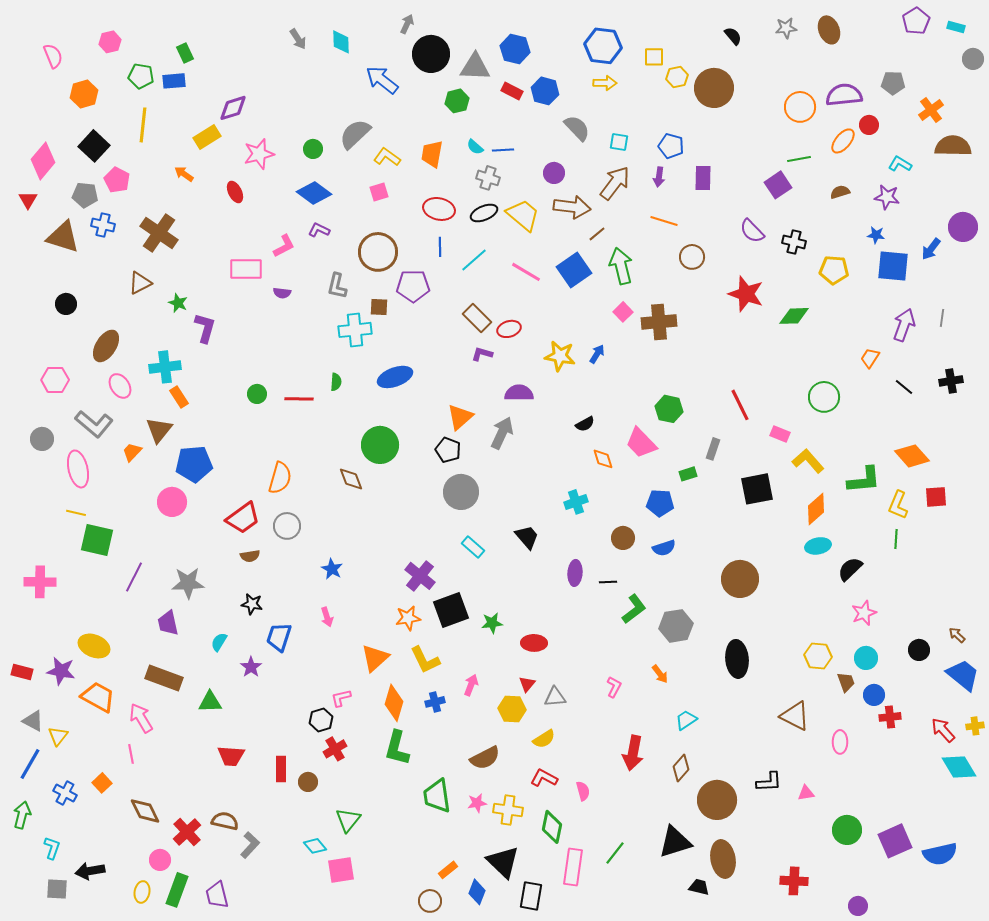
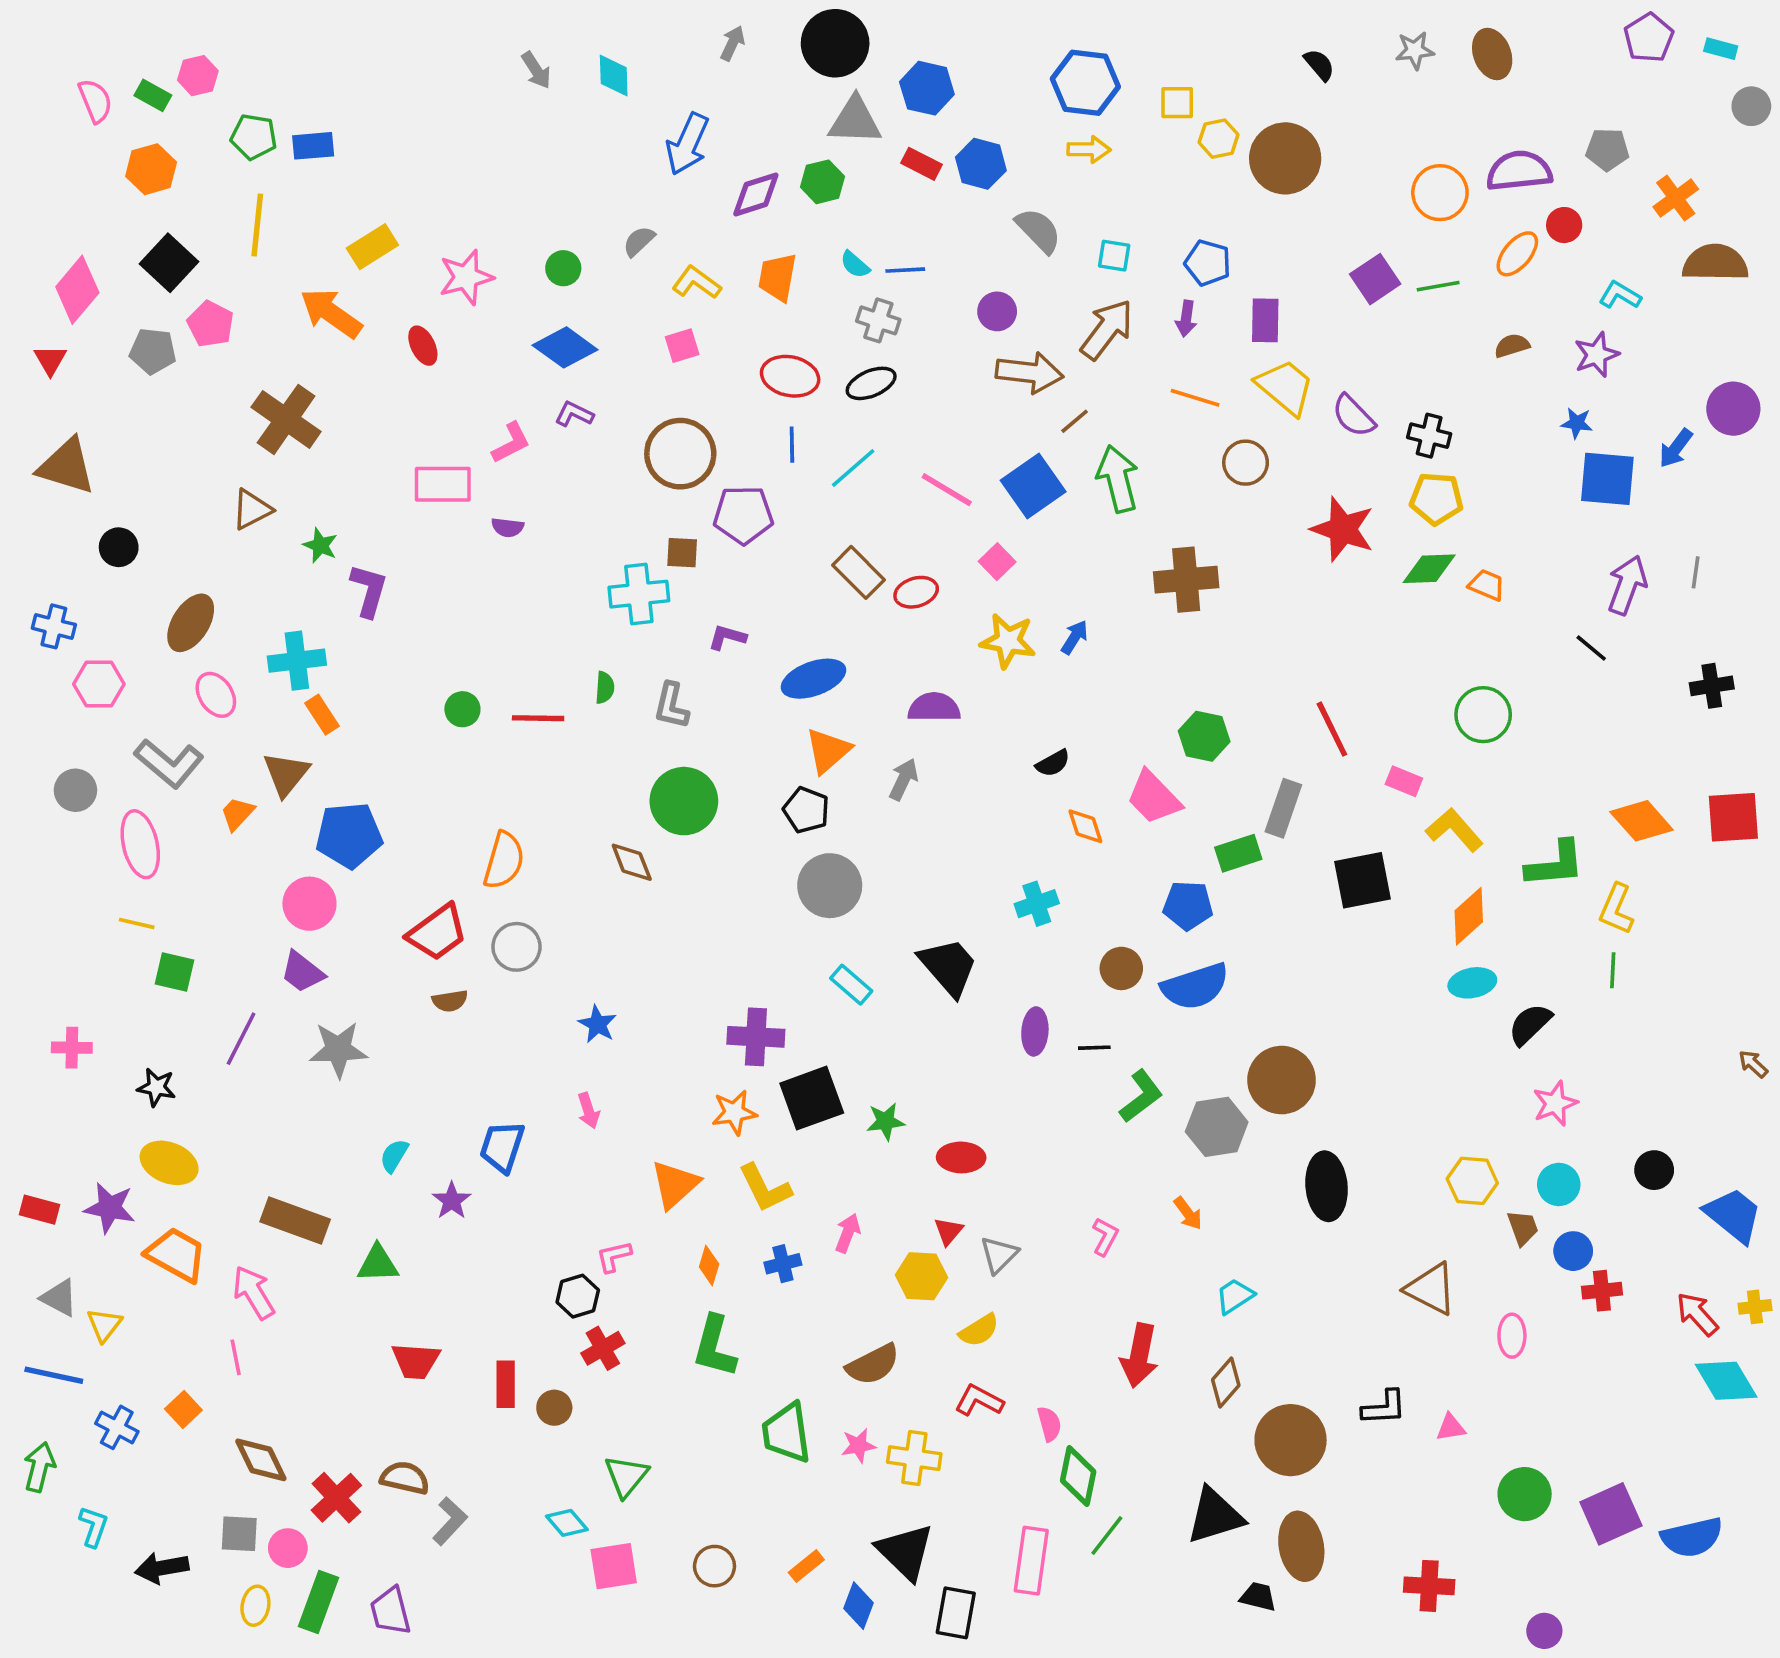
green rectangle: (185, 53) -> (153, 95), moved, turned -36
black circle: (431, 54) -> (835, 43), moved
blue arrow: (382, 80) -> (687, 144), turned -104
purple diamond: (233, 108) -> (756, 194), moved
gray semicircle: (355, 134) -> (639, 241), size x0.6
orange arrow: (184, 174) -> (331, 313), size x1.8
purple square: (778, 185) -> (1375, 279), moved
purple star: (887, 197) -> (1597, 355), turned -30
yellow trapezoid: (523, 215) -> (1285, 387), moved
blue cross: (103, 225) -> (54, 626), moved
brown triangle: (63, 237) -> (66, 466), moved
yellow pentagon: (834, 270) -> (1436, 499), moved
gray L-shape: (337, 286) -> (671, 706), moved
pink square: (623, 312) -> (997, 562), moved
purple L-shape: (482, 354) -> (727, 637), moved
orange trapezoid: (870, 358) -> (1487, 585), moved, turned 80
blue ellipse: (395, 377) -> (813, 679), moved
black line: (904, 387) -> (1591, 648), moved
gray arrow: (502, 433) -> (904, 779), size x0.7
gray rectangle: (713, 449) -> (1283, 808), size x1.4
green rectangle: (688, 474) -> (1238, 853), size x1.4
red square: (936, 497) -> (1733, 817), moved, size x1.4
black trapezoid: (527, 537) -> (949, 967), size x1.4
green square: (97, 540) -> (174, 972), size x0.7
blue semicircle: (664, 548) -> (1195, 986), size x1.6
purple cross: (420, 576) -> (756, 1037), turned -36
brown circle: (740, 579) -> (1282, 1080), moved
pink cross: (40, 582) -> (72, 1048), size x0.7
black star: (252, 604) -> (156, 1087), moved
purple trapezoid: (168, 623) -> (302, 972), moved, turned -40
brown arrow: (957, 635) -> (1753, 1064), moved
gray triangle: (555, 697) -> (999, 1255), turned -40
orange diamond: (394, 703) -> (709, 1265), size x0.6
blue line: (30, 764) -> (54, 1375), turned 72
green diamond: (552, 827) -> (1078, 1476), moved
gray square: (57, 889) -> (239, 1534), moved
brown circle: (430, 901) -> (714, 1566), moved

